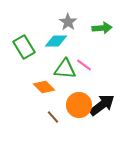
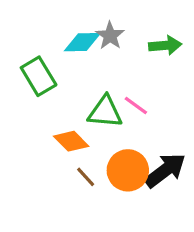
cyan diamond: (56, 41) -> (82, 42), moved
brown line: (53, 117) -> (86, 177), moved

